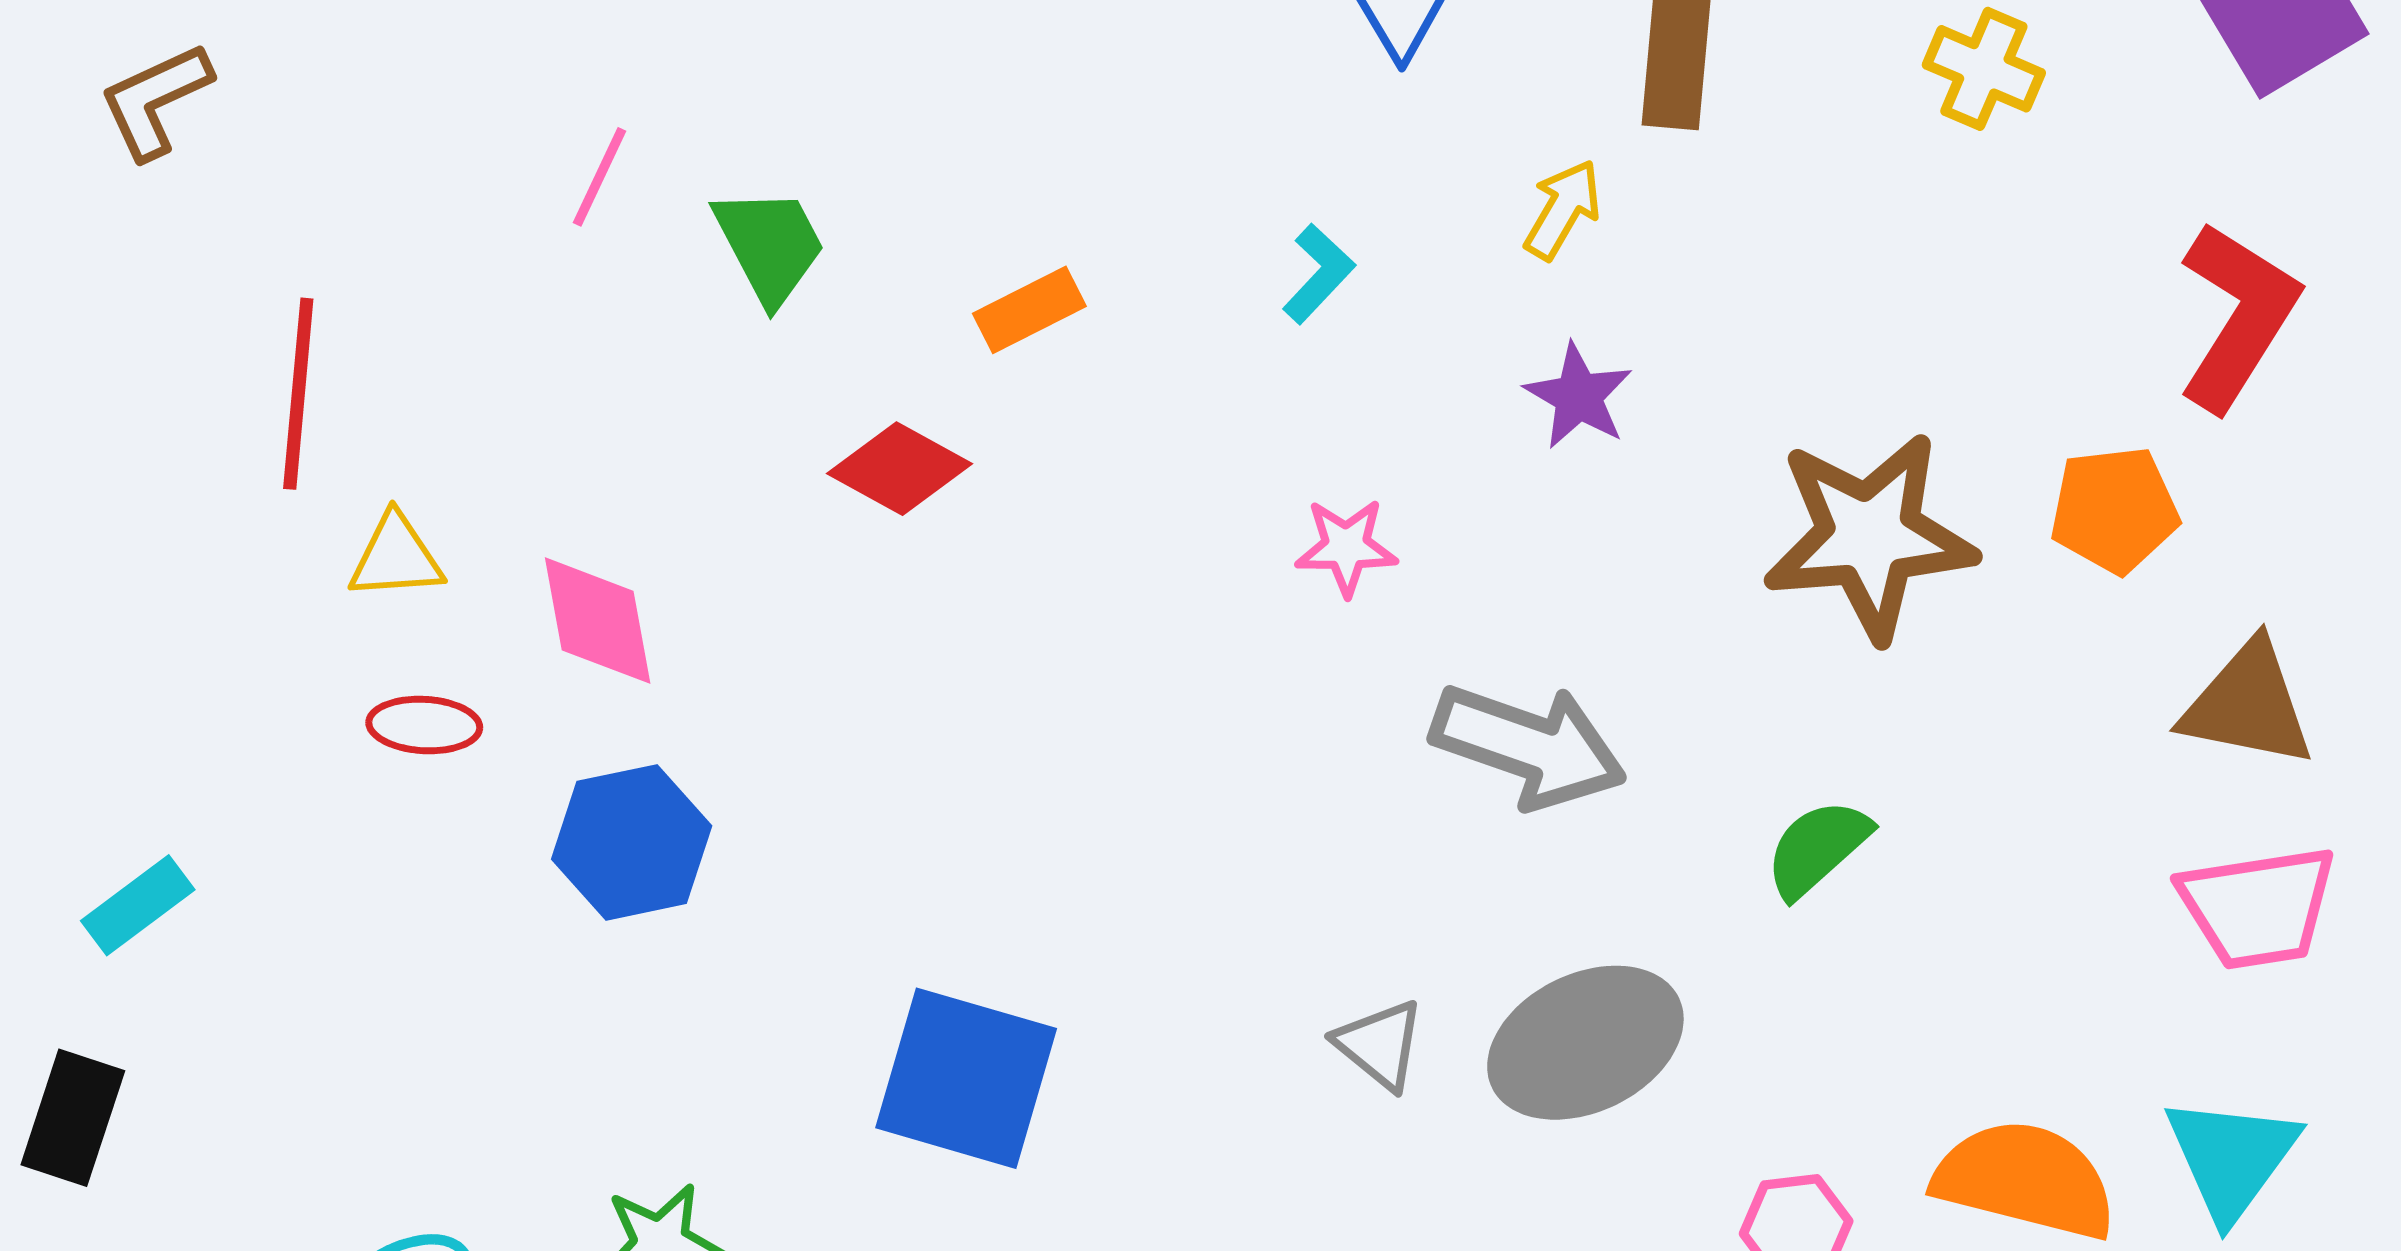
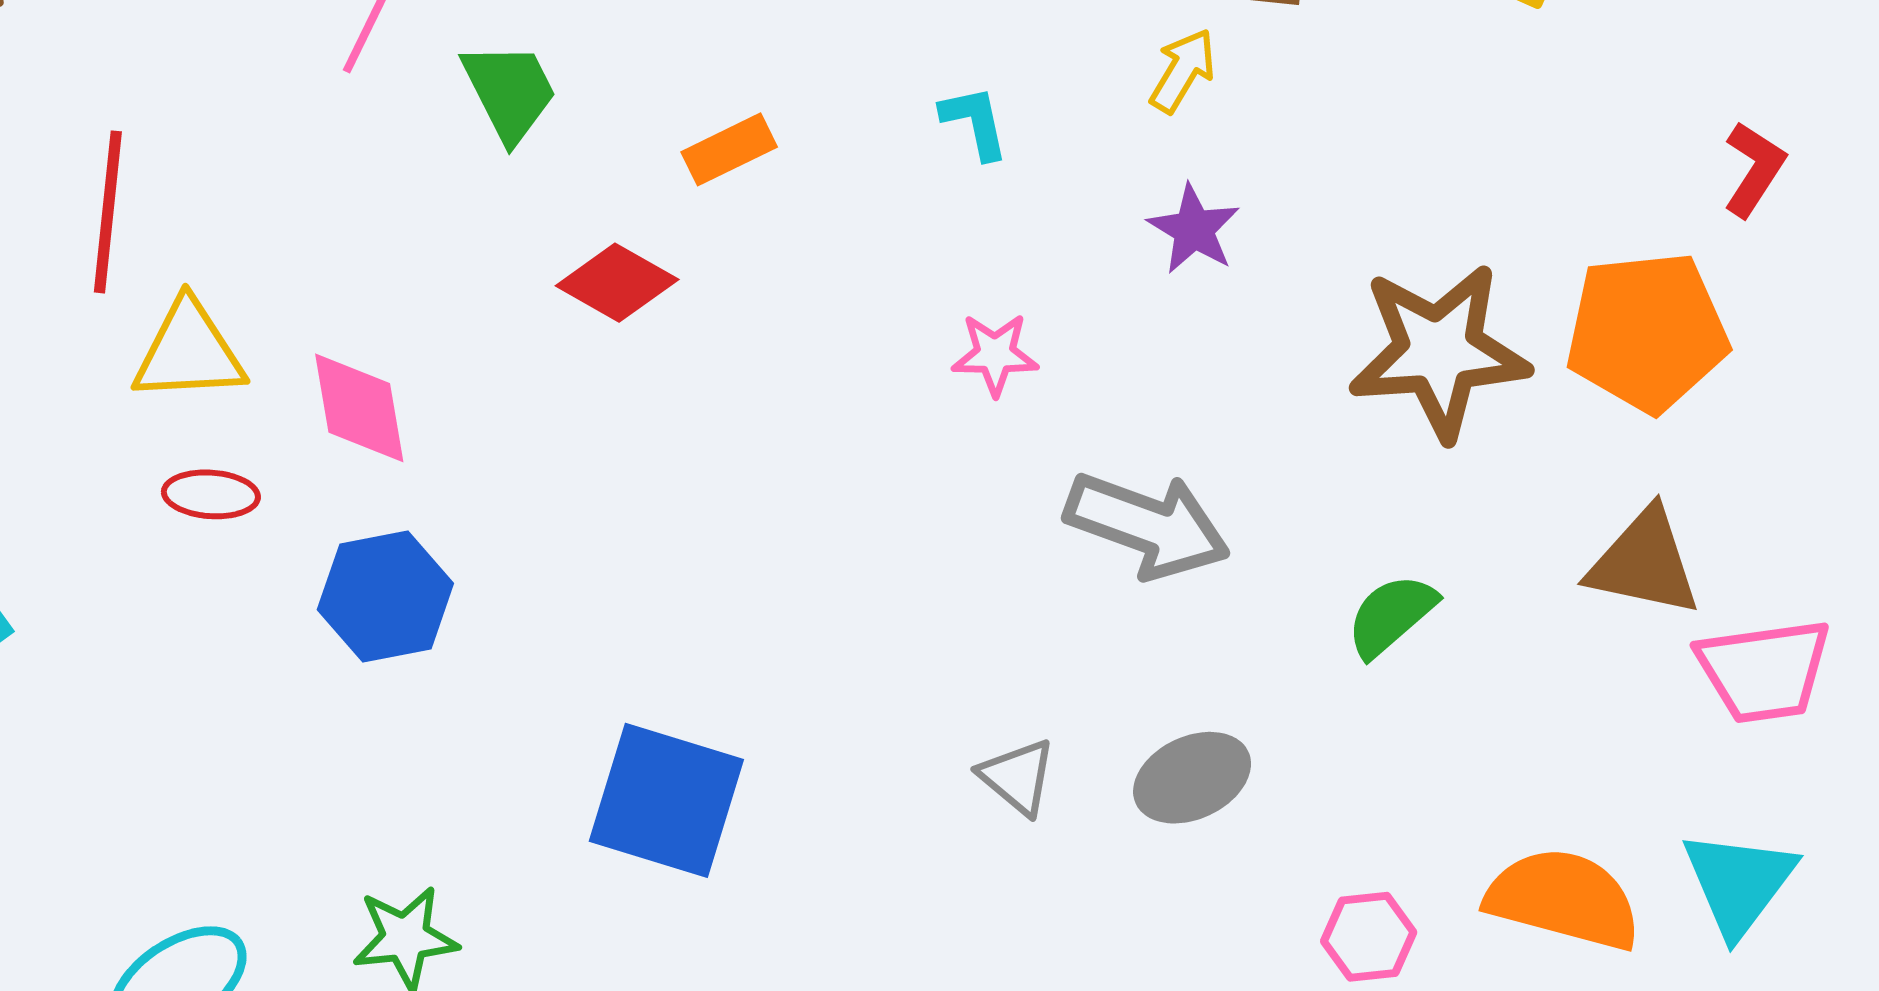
cyan L-shape: (1319, 274) -> (975, 122), turned -56
red L-shape: (2238, 316) -> (1754, 169), size x0.6
orange pentagon: (2114, 510) -> (1647, 332), size x1.5
yellow triangle: (396, 557) -> (189, 352), size x1.4
brown triangle: (2248, 704) -> (1644, 563), moved
gray ellipse: (1585, 1043) -> (1192, 778), size x0.7

